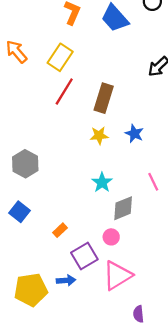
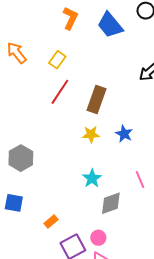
yellow rectangle: (60, 57) -> (57, 60), size x0.7
blue square: (20, 212) -> (14, 203), turned -30
pink circle: (111, 237) -> (98, 238), moved

